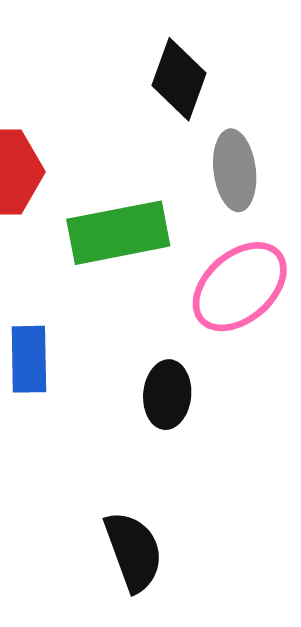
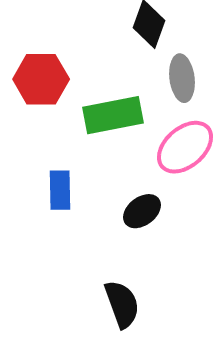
black ellipse: (167, 395) -> (142, 211), turned 48

